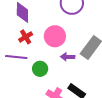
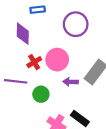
red cross: (26, 37) -> (34, 62), moved

